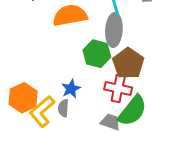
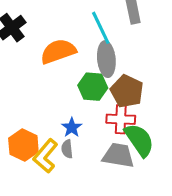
green semicircle: (132, 111) -> (139, 140), turned -64
gray trapezoid: (110, 122) -> (118, 155), size x1.5

